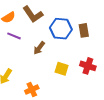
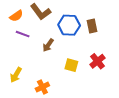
red cross: (88, 66) -> (98, 61), turned 35

